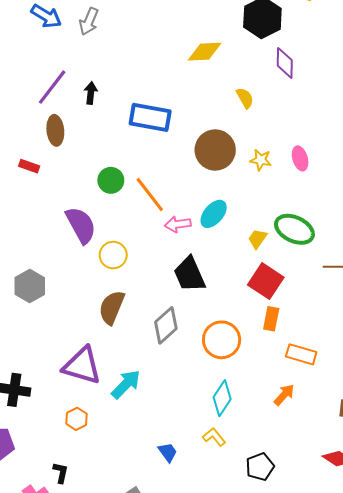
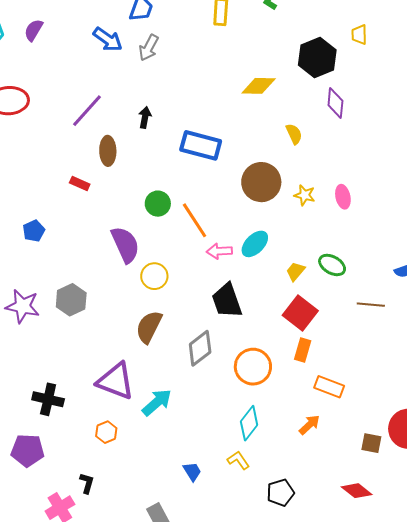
purple line: (52, 87) -> (87, 111), moved
green ellipse: (294, 229) -> (332, 265), size x0.7

